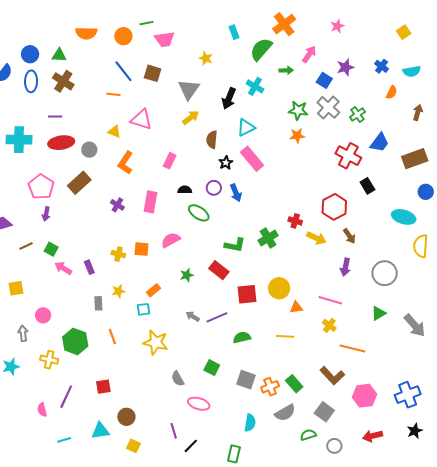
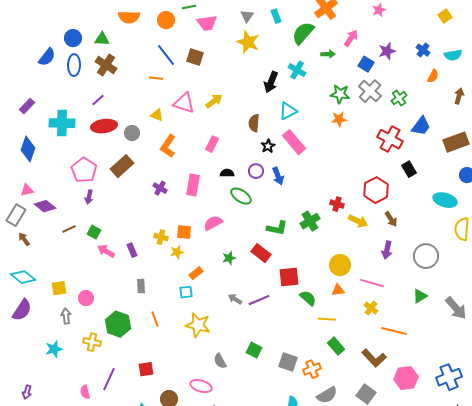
yellow star: (206, 58) -> (248, 42), size x1.6
gray triangle: (189, 89) -> (247, 16), moved, size x0.6
purple line: (55, 116) -> (98, 100), turned -40
yellow arrow: (191, 118) -> (214, 101), moved
yellow square: (16, 288) -> (59, 288), moved
yellow circle: (279, 288) -> (340, 265), moved
yellow star: (118, 291) -> (177, 252), moved
green semicircle: (242, 337) -> (308, 298), moved, turned 54
green rectangle: (294, 384) -> (336, 346), moved
pink ellipse: (199, 404) -> (201, 386), moved

